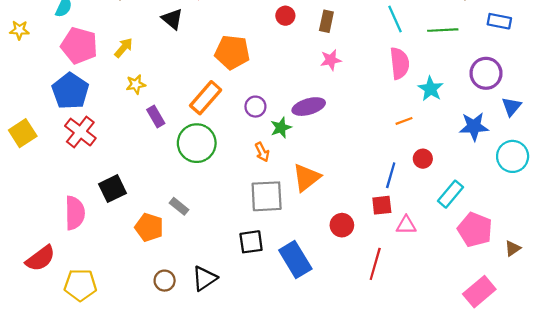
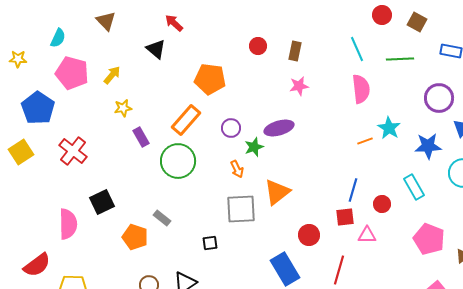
cyan star: (431, 89) -> (389, 128), moved
blue pentagon: (70, 91) -> (38, 108), moved
red circle: (423, 159) -> (382, 204), moved
cyan rectangle: (451, 194) -> (414, 187), moved, turned -70
black square: (251, 242) -> (210, 243), moved, size x0.7
blue rectangle: (295, 259) -> (285, 269), moved

